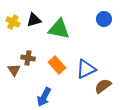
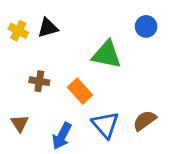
green triangle: (59, 29) -> (107, 55), moved
blue triangle: (86, 69) -> (105, 125), moved, turned -45
brown triangle: (14, 70) -> (20, 123), moved

